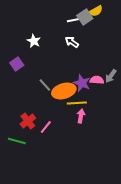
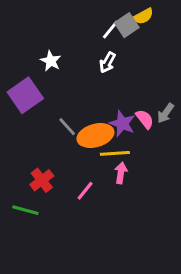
white line: (74, 20) -> (110, 30), turned -40
white arrow: (72, 42) -> (107, 62), turned -96
purple square: (17, 64) -> (25, 95), size x1.6
pink semicircle: (97, 80) -> (145, 119), turned 48
pink line: (46, 127) -> (85, 191), moved

